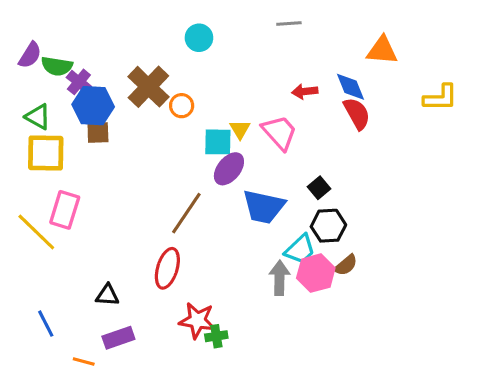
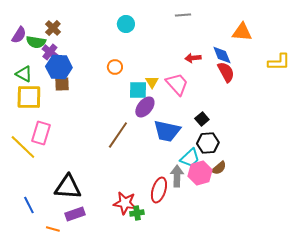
brown cross: (148, 87) -> (53, 28), moved, size x0.6
red ellipse: (167, 268) -> (159, 190), moved
black triangle: (107, 295) -> (68, 187), size x1.8

